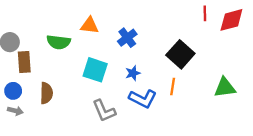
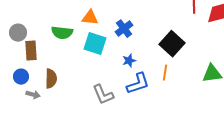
cyan square: (95, 70) -> (95, 44), moved
blue L-shape: (143, 99) -> (138, 84), turned -45
gray arrow: (15, 111) -> (33, 95), moved

